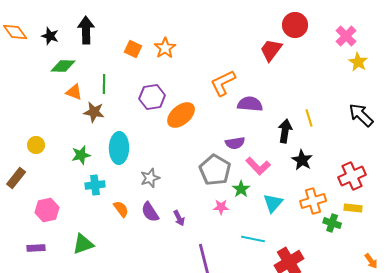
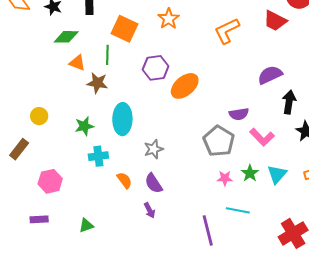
orange square: (133, 49) -> (124, 29), moved, size x1.5
red trapezoid: (271, 50) -> (275, 21), turned -100
orange L-shape: (223, 83) -> (227, 31), moved
purple semicircle: (250, 104) -> (270, 75), moved, turned -30
green star: (241, 189) -> (250, 173), moved
purple arrow: (179, 218) -> (150, 210), moved
cyan line: (253, 239) -> (238, 210), moved
green triangle: (83, 244) -> (86, 225), moved, size x0.7

